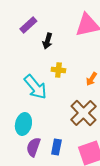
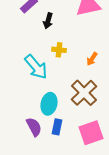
cyan ellipse: (23, 124) -> (49, 104), moved
purple semicircle: (33, 147) -> (34, 127), turned 132

